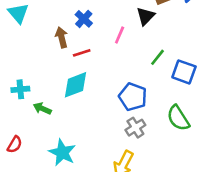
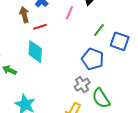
cyan diamond: (75, 85) -> (35, 52), turned -65
blue pentagon: (133, 97) -> (93, 59), moved
green semicircle: (178, 118) -> (101, 98), moved

